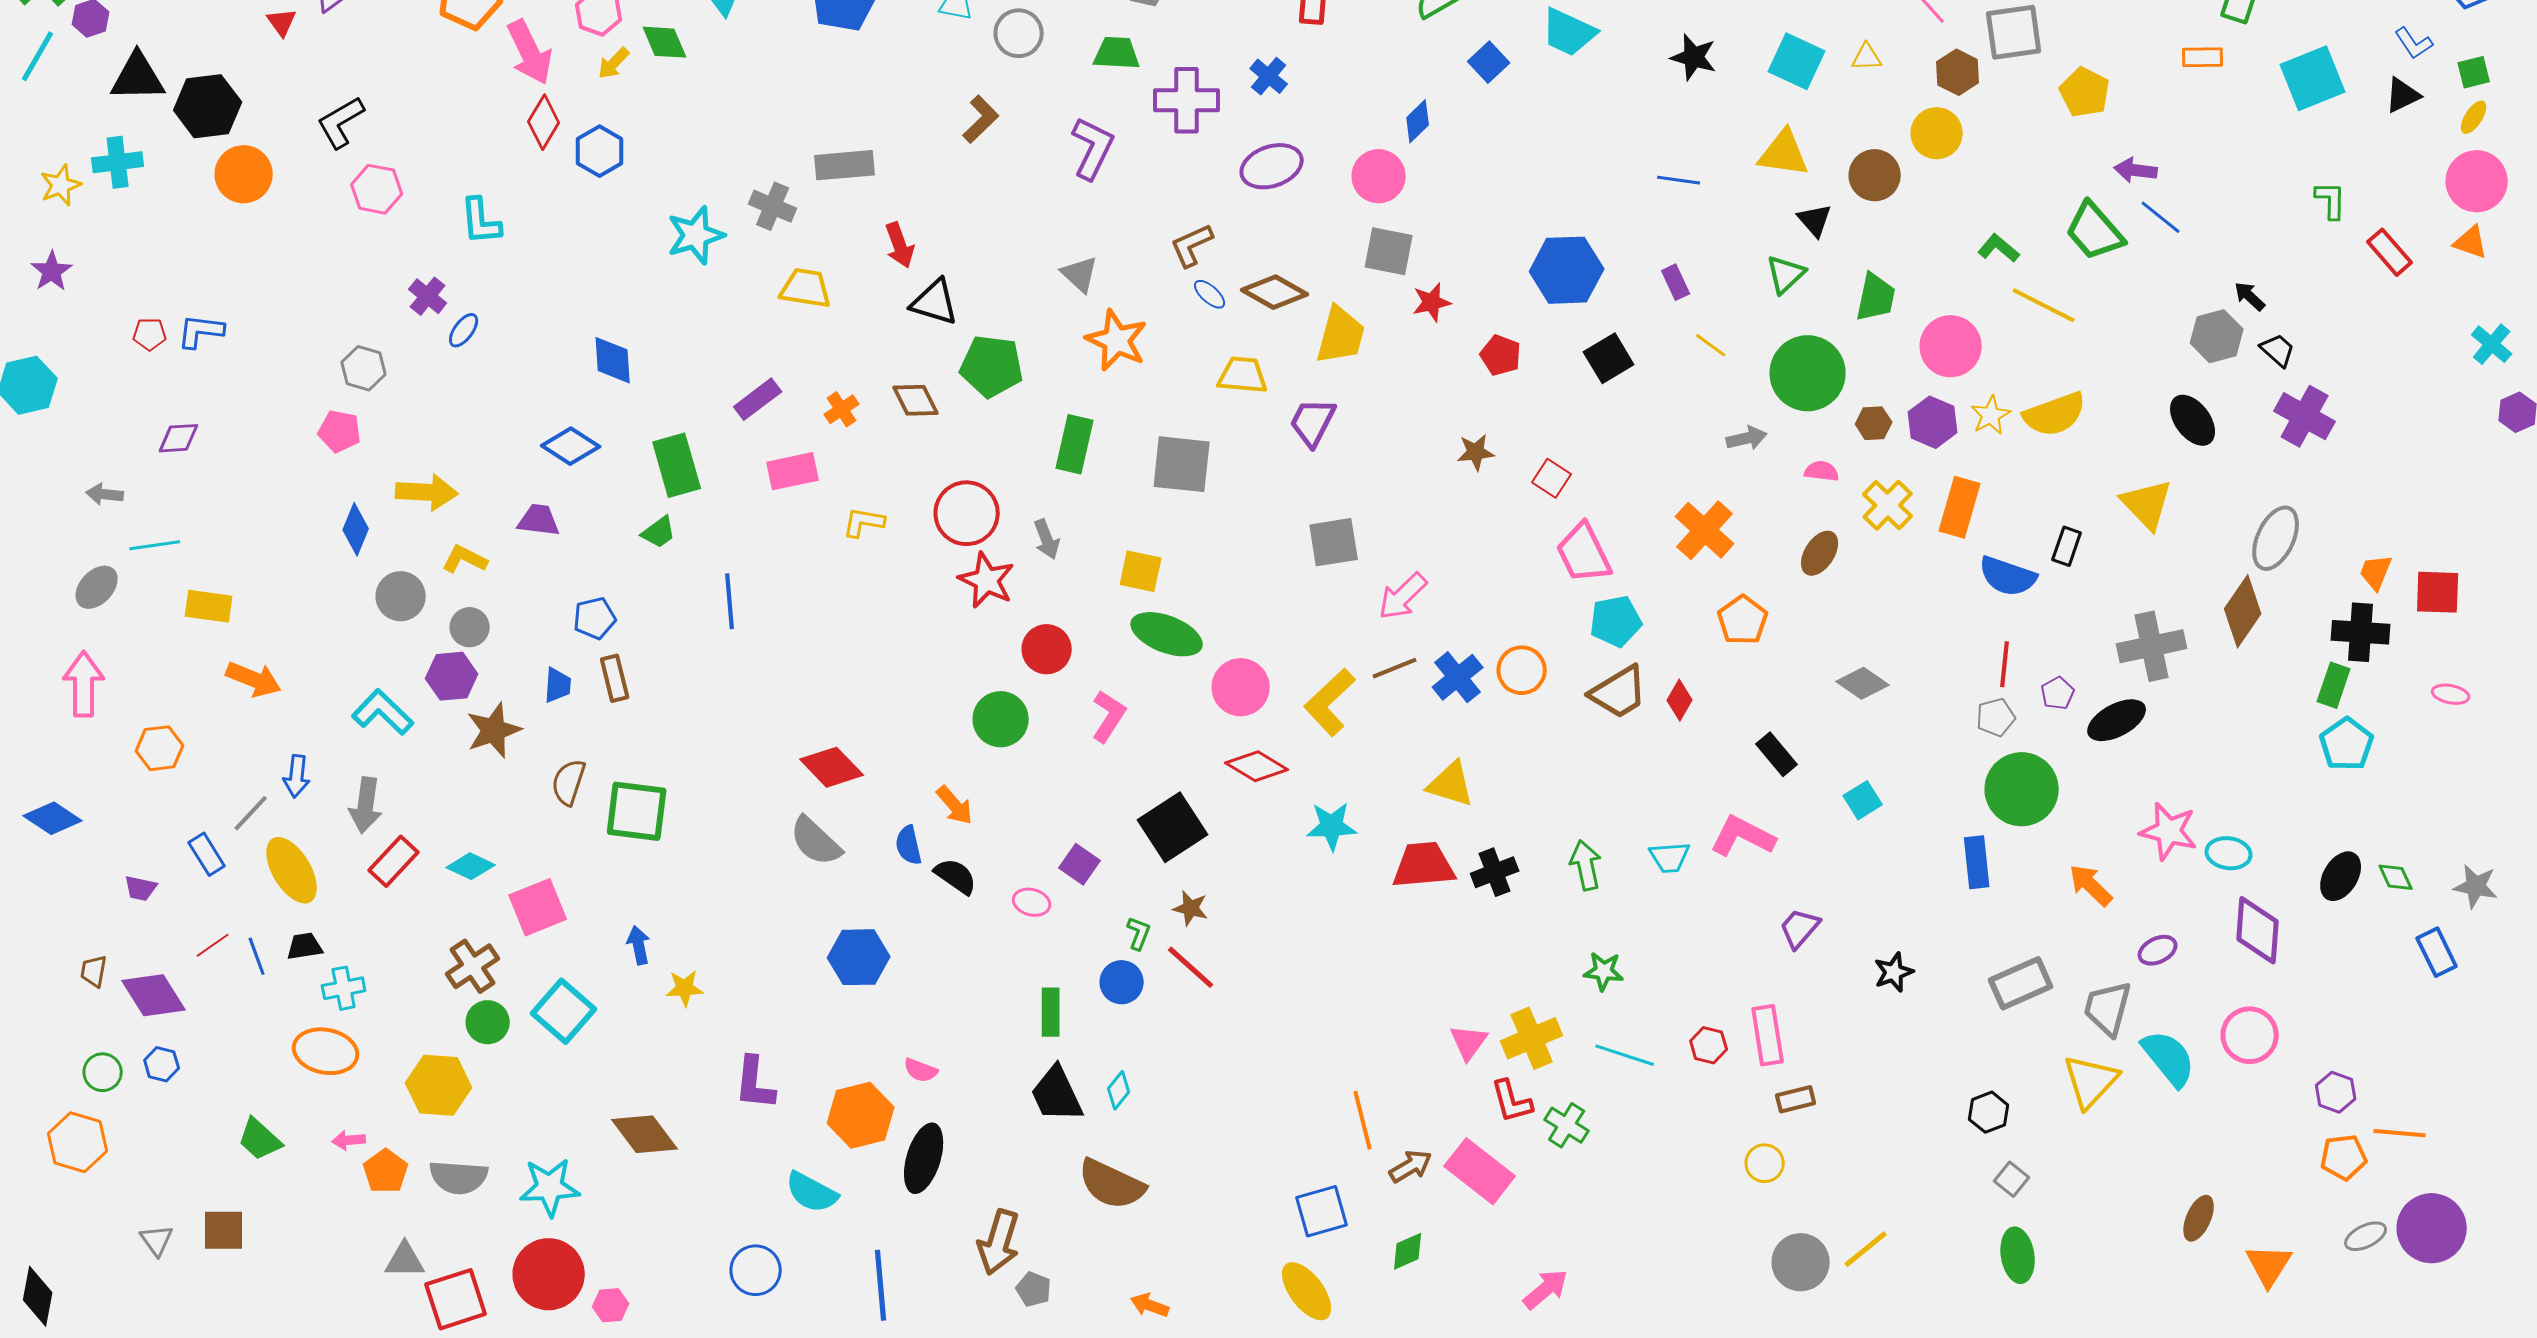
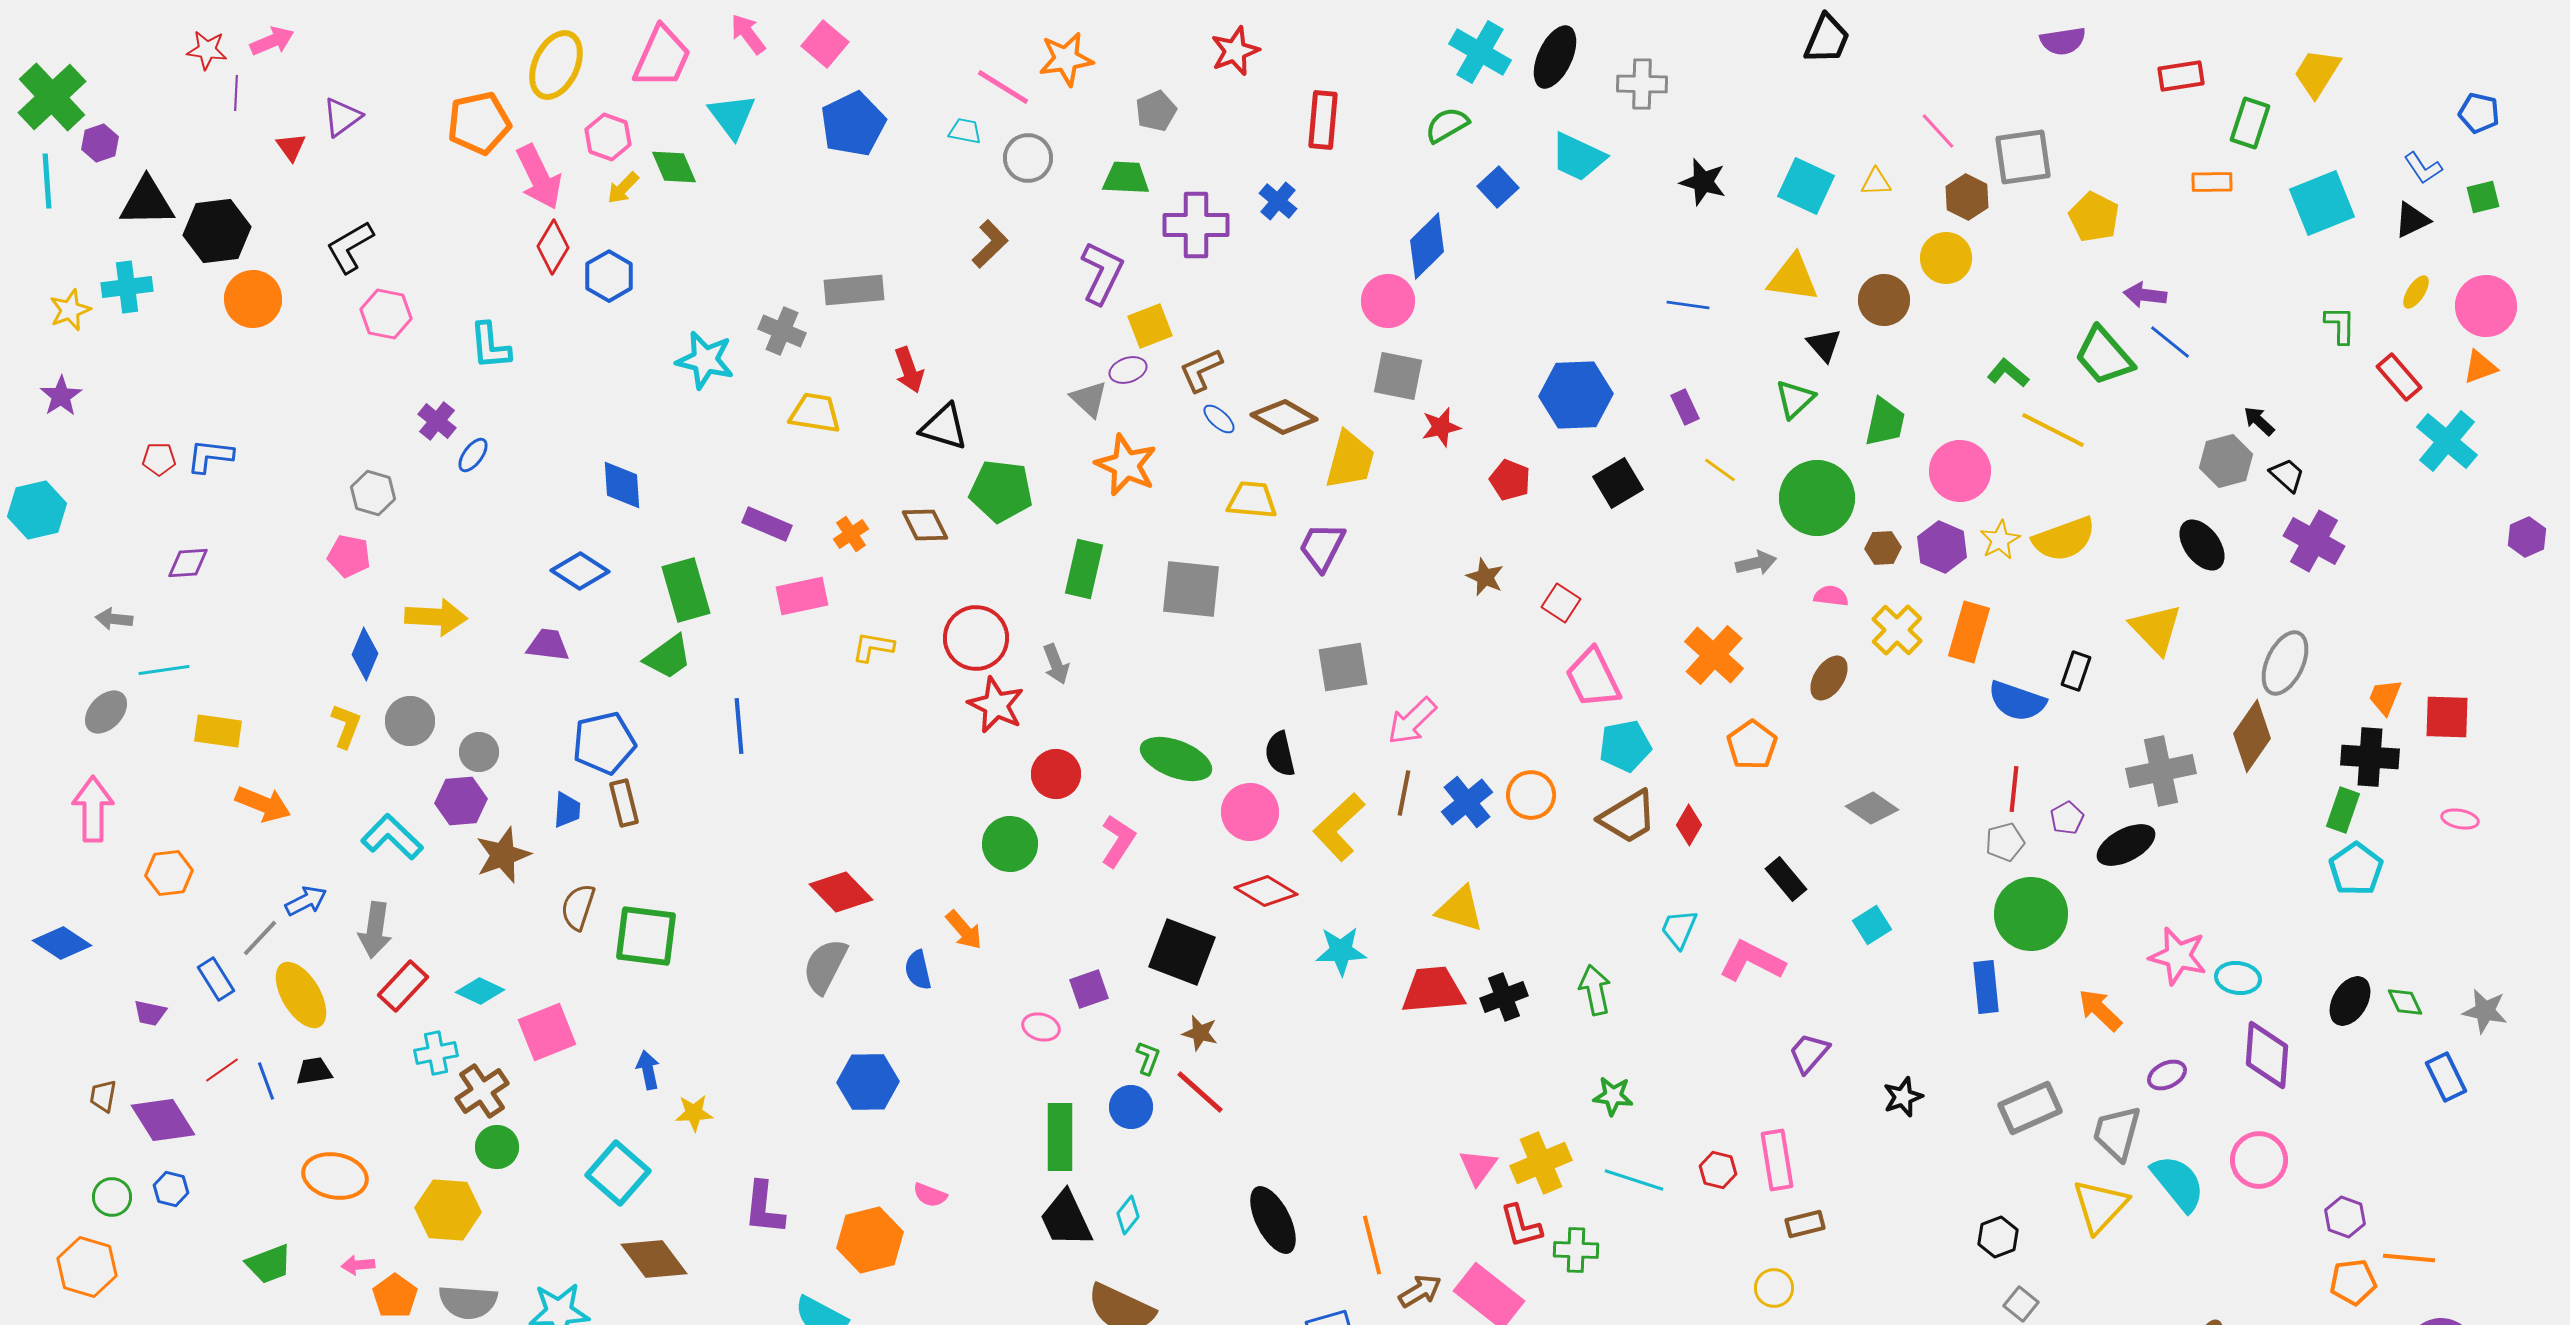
cyan line: (38, 56) -> (47, 181), turned -34
yellow ellipse: (2474, 117) -> (2416, 292), moved
blue diamond: (1418, 121) -> (1427, 246), size x1.5
purple ellipse: (1272, 166) -> (1128, 370), moved, size x0.6
cyan star: (696, 235) -> (705, 360), turned 30
orange triangle: (2471, 242) -> (2480, 367), turned -39
cyan cross: (2492, 344) -> (2447, 441), moved, size x1.5
purple rectangle: (758, 399) -> (767, 524), turned 60
brown star: (1476, 452) -> (1485, 577), turned 30
green trapezoid: (659, 532) -> (668, 657), size x1.4
yellow L-shape: (465, 559) -> (346, 726), moved, turned 84
yellow square: (1141, 571) -> (1150, 326), moved, turned -33
blue pentagon: (595, 618) -> (604, 743), size x1.5
brown line: (1395, 668) -> (1404, 793), turned -57
blue arrow: (297, 776) -> (306, 901), turned -123
black square: (1173, 827) -> (1182, 952), turned -36
gray semicircle: (816, 841) -> (825, 966), turned 74
cyan trapezoid: (1670, 857) -> (1679, 929), moved, turned 117
purple square: (1080, 864) -> (1089, 989), turned 36
black semicircle: (956, 876) -> (1280, 754), moved, turned -138
cyan cross: (344, 988) -> (436, 1053), moved
cyan square: (564, 1011) -> (618, 1173), moved
green rectangle: (1051, 1012) -> (1060, 1137), size x1.4
green cross: (1567, 1125) -> (1576, 1250), turned -30
green trapezoid: (260, 1139) -> (269, 1264), turned -63
black ellipse: (924, 1158) -> (1273, 1220), moved, turned -44

